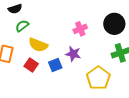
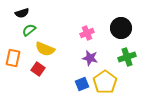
purple star: (73, 54) -> (90, 58), moved
blue square: (55, 65) -> (82, 84), moved

